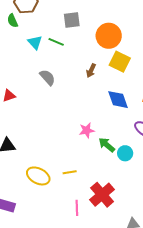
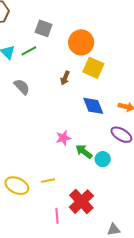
gray square: (72, 20) -> (44, 28), turned 30
green line: (56, 42) -> (29, 51), turned -49

